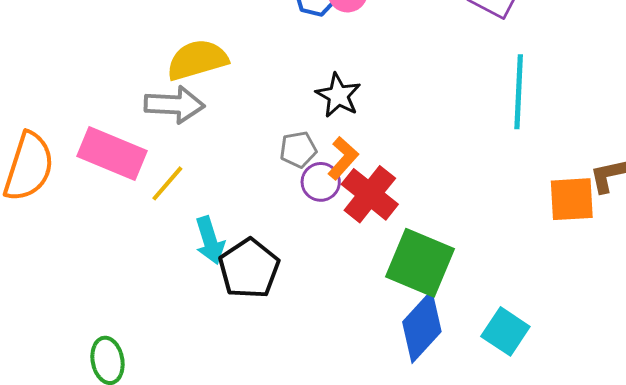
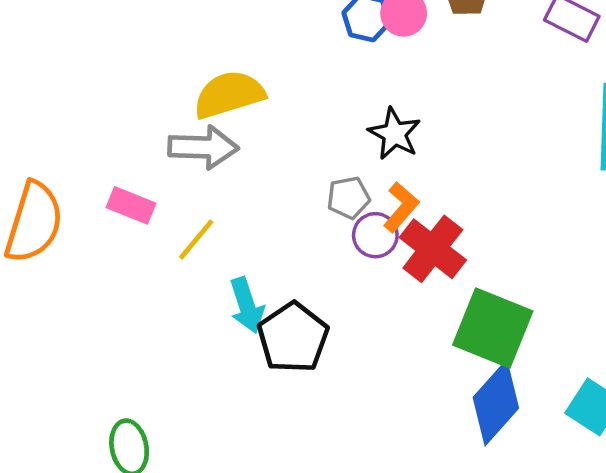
pink rectangle: (112, 153) -> (131, 205), size x0.6

